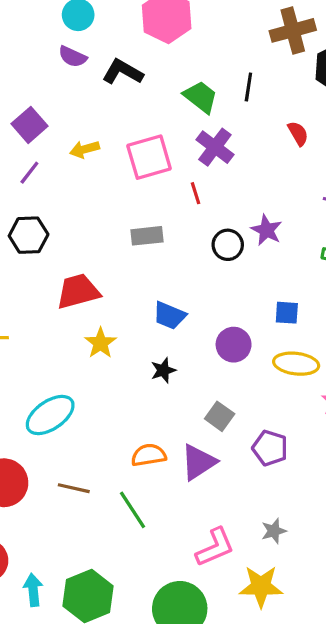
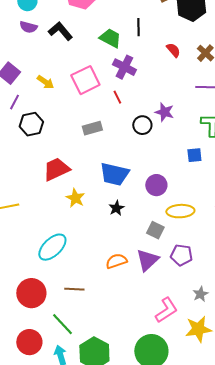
black L-shape: (123, 72) -> (60, 31), turned 30
yellow arrow: (85, 149) -> (45, 82), turned -120
black hexagon: (29, 235) -> (31, 124), moved
blue square: (287, 313) -> (194, 155), moved
blue trapezoid: (169, 315) -> (114, 174), size x1.4
yellow ellipse: (296, 364) -> (180, 211), moved
purple pentagon: (270, 448) -> (181, 255), moved
green line: (133, 510) -> (62, 324), moved

